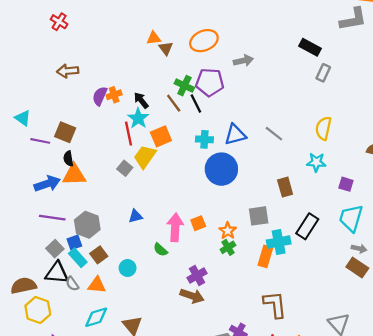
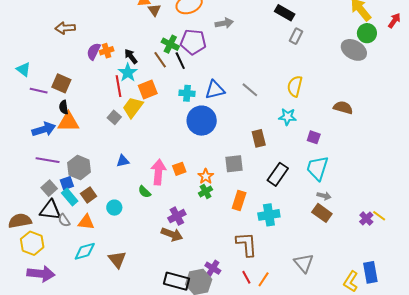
cyan cross: (279, 242) -> (269, 215), moved

